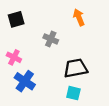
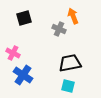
black square: (16, 19) -> (24, 18), moved
gray cross: (51, 39) -> (59, 29), moved

